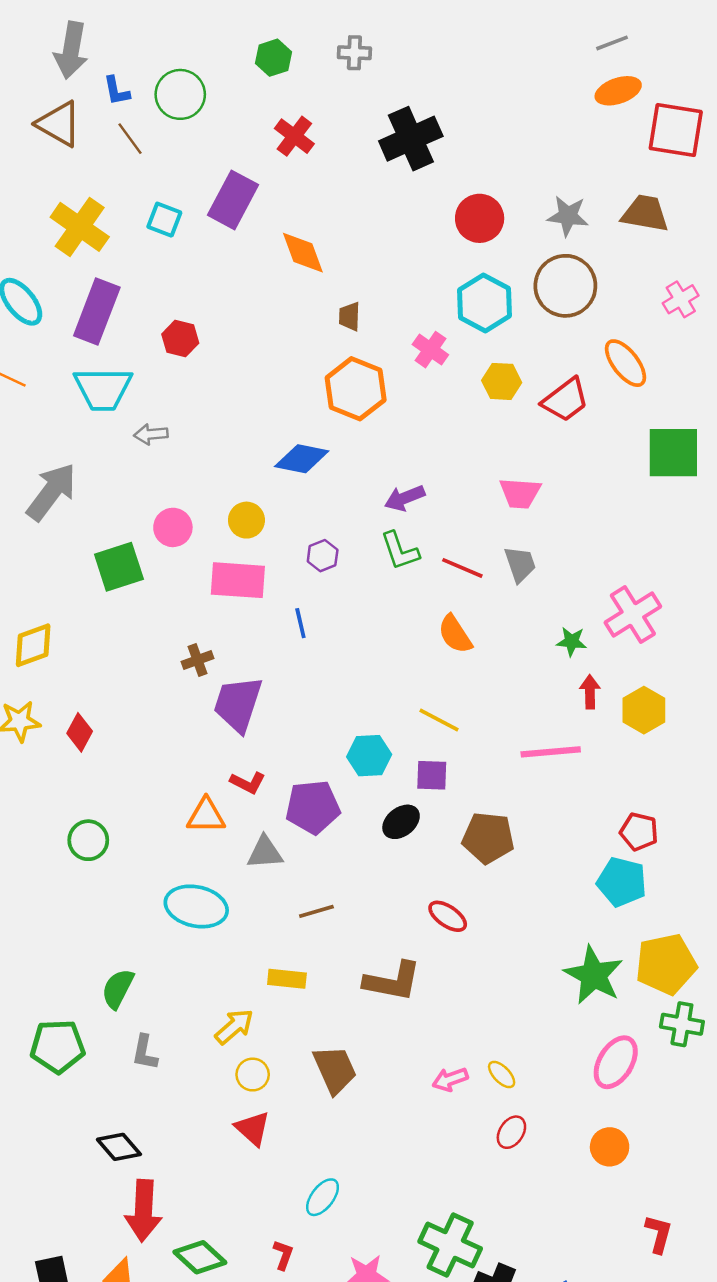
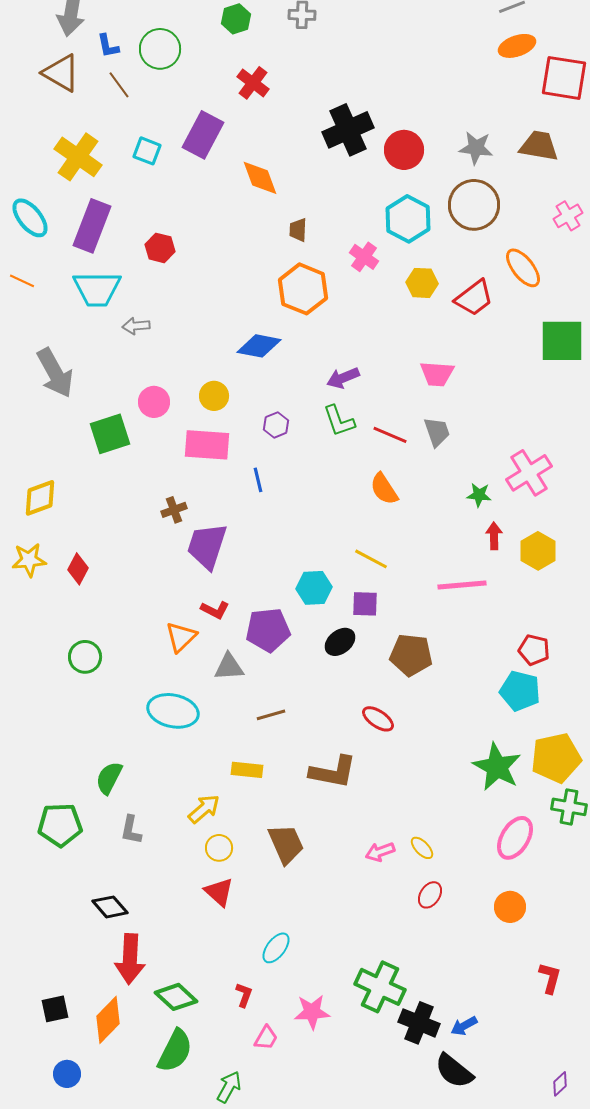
black cross: (411, 139) -> (348, 130), moved
gray arrow: (51, 492) -> (55, 373), turned 114
orange triangle: (206, 816) -> (181, 637), turned -44

